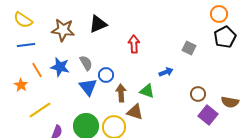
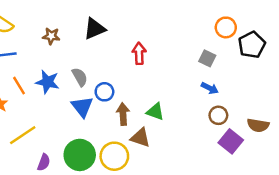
orange circle: (219, 14) -> (226, 27), moved
brown star: (63, 30) -> (51, 36), size x0.6
blue arrow: (166, 72) -> (210, 88), moved, turned 48

